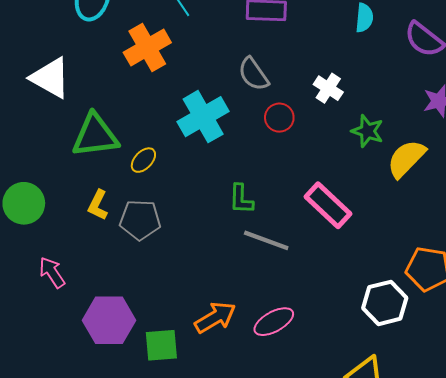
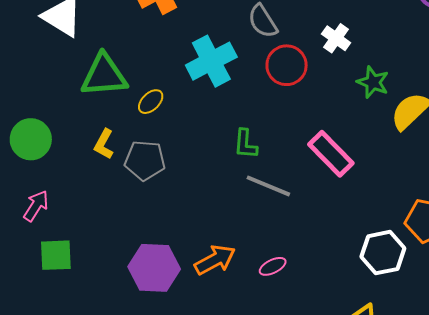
red circle: (279, 118) -> (287, 65), size x1.4
pink arrow: (52, 272) -> (36, 206), moved, turned 64
purple hexagon: (109, 320) -> (154, 268), moved
pink ellipse: (274, 322) -> (273, 266), size x0.7
green square: (161, 345) -> (56, 255), moved

